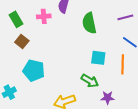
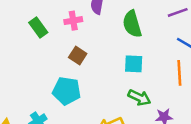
brown square: (22, 41) -> (78, 56), moved
cyan square: (98, 58) -> (134, 64), moved

